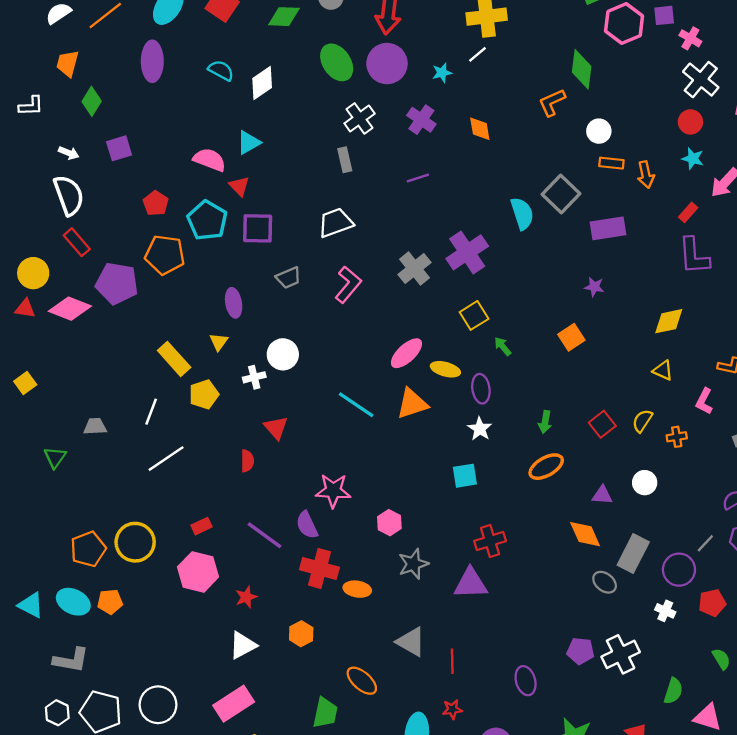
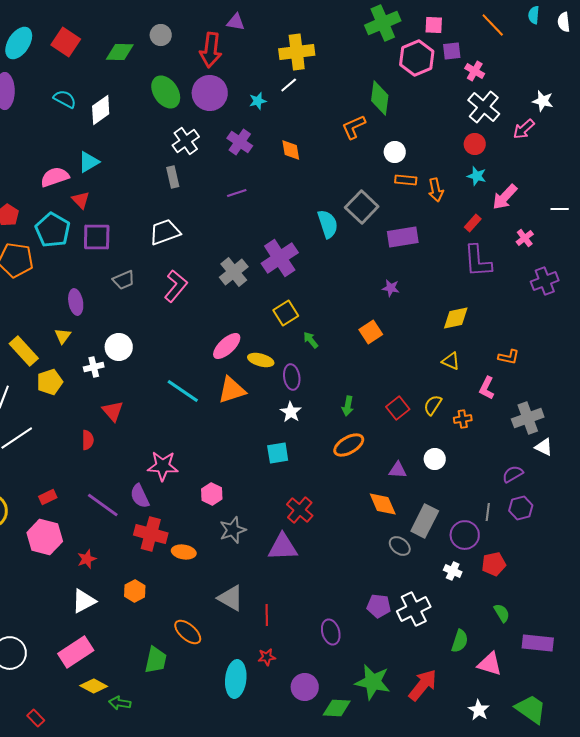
pink semicircle: (210, 160) -> (55, 177), turned -40
red cross: (490, 541) -> (300, 510), turned -32
gray line: (705, 543) -> (488, 512), turned -36

